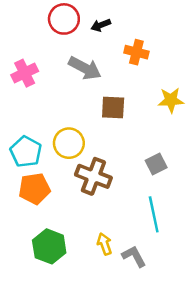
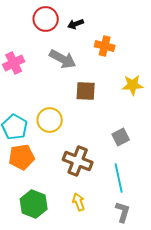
brown cross: (93, 176) -> (78, 161), moved
gray L-shape: (134, 256) -> (123, 212), moved, turned 45

